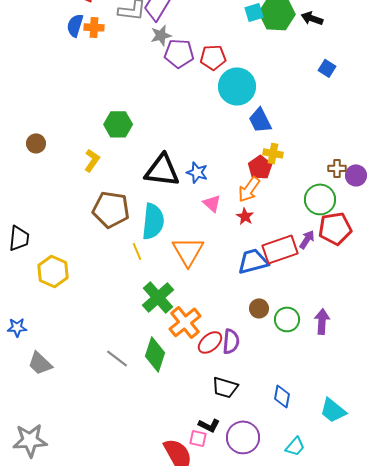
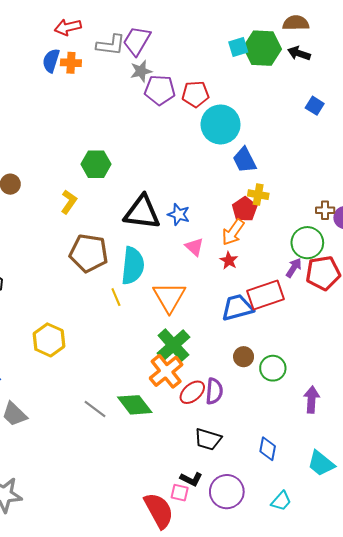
purple arrow: (307, 239) -> (294, 268), moved
yellow hexagon: (53, 271) -> (49, 340), moved
green cross: (158, 297) -> (173, 345), moved
purple arrow: (322, 321) -> (312, 400), moved
green diamond: (155, 354) -> (135, 405), turned -56

